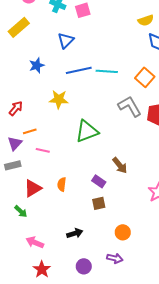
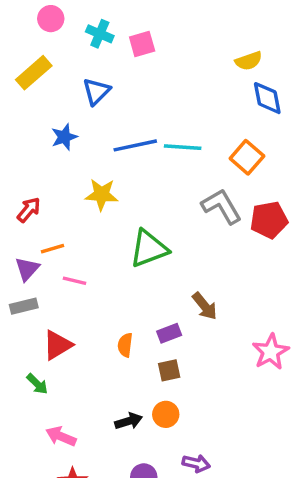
blue triangle: (66, 40) -> (96, 91), moved
purple rectangle: (99, 181) -> (169, 333), turned -56
orange semicircle: (62, 184) -> (125, 345), moved
orange circle: (123, 232) -> (166, 414), moved

